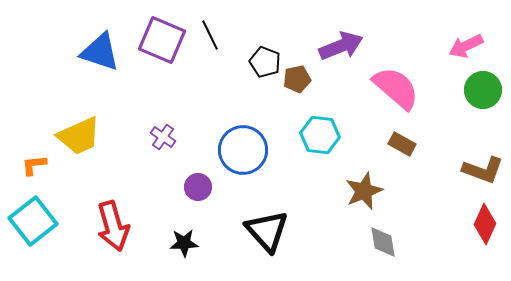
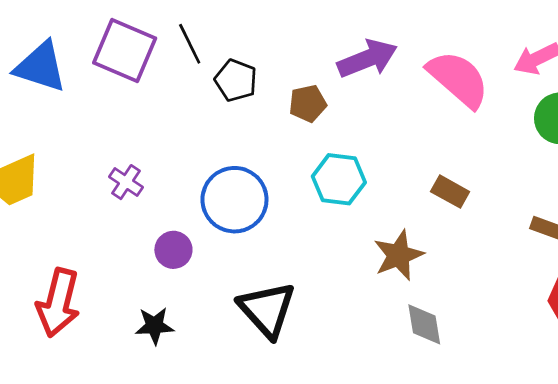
black pentagon: (265, 62) -> (236, 80), moved
pink semicircle: (396, 88) -> (458, 79), moved
red arrow: (113, 226) -> (58, 303), turned 30

